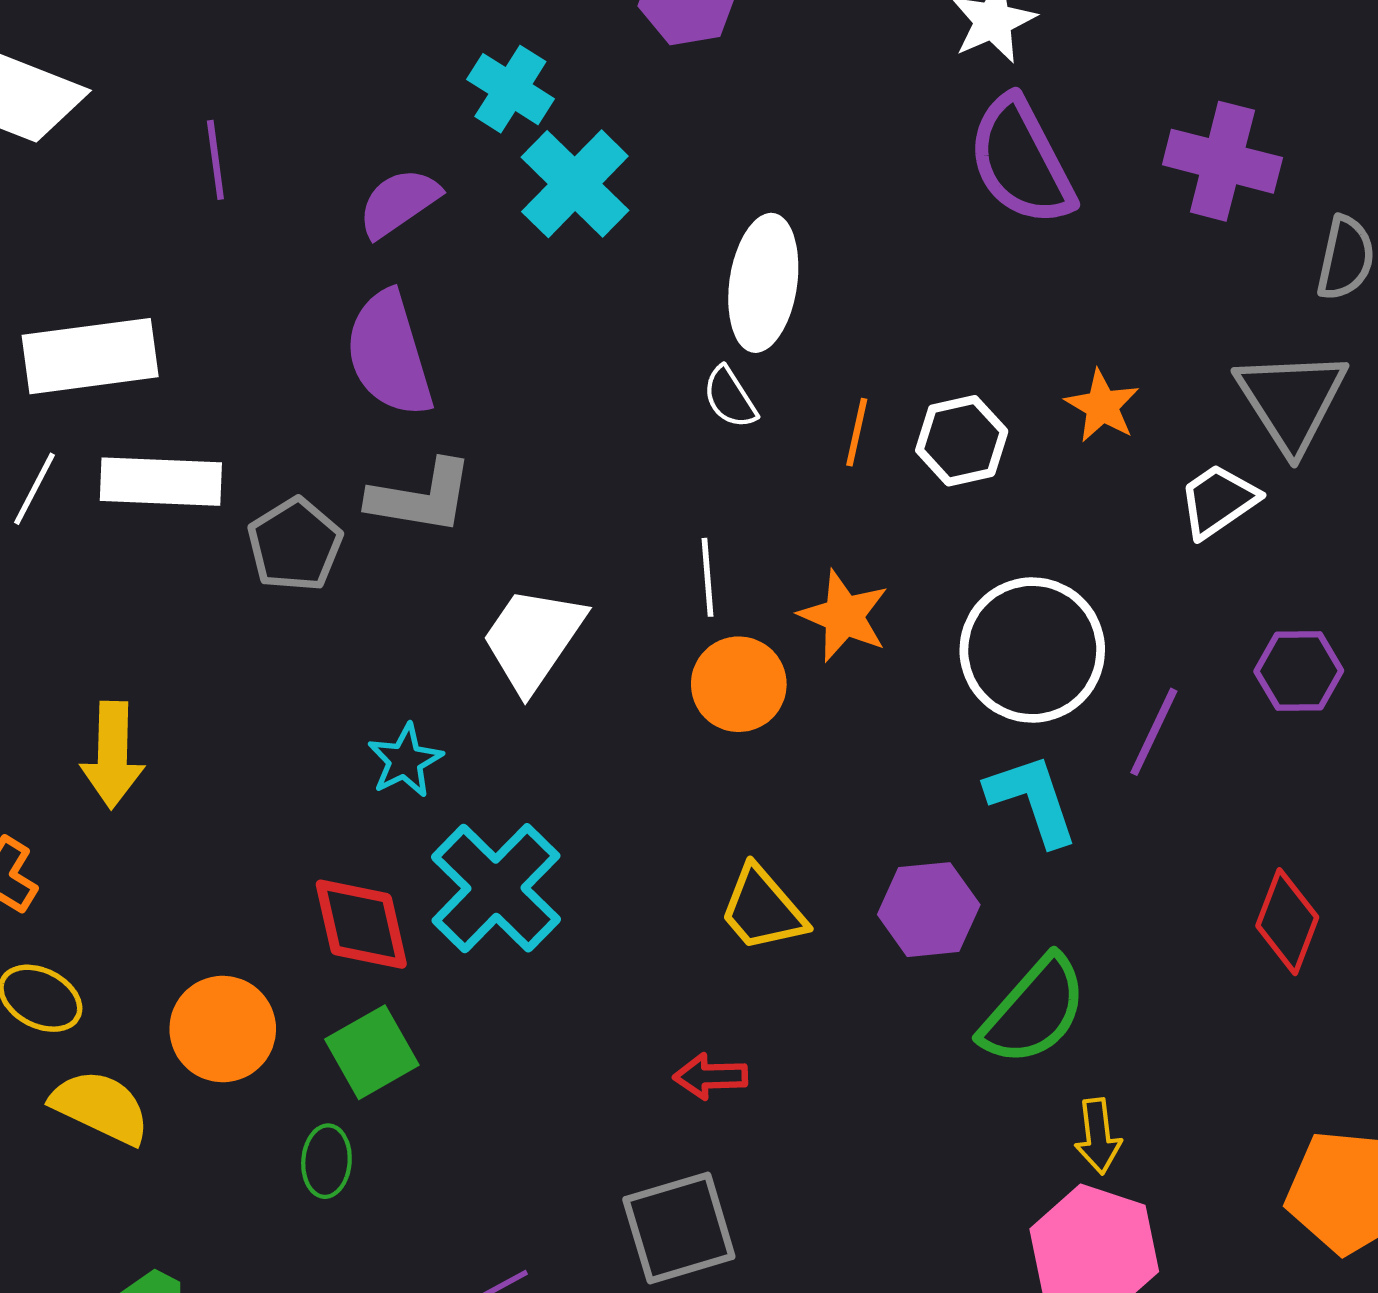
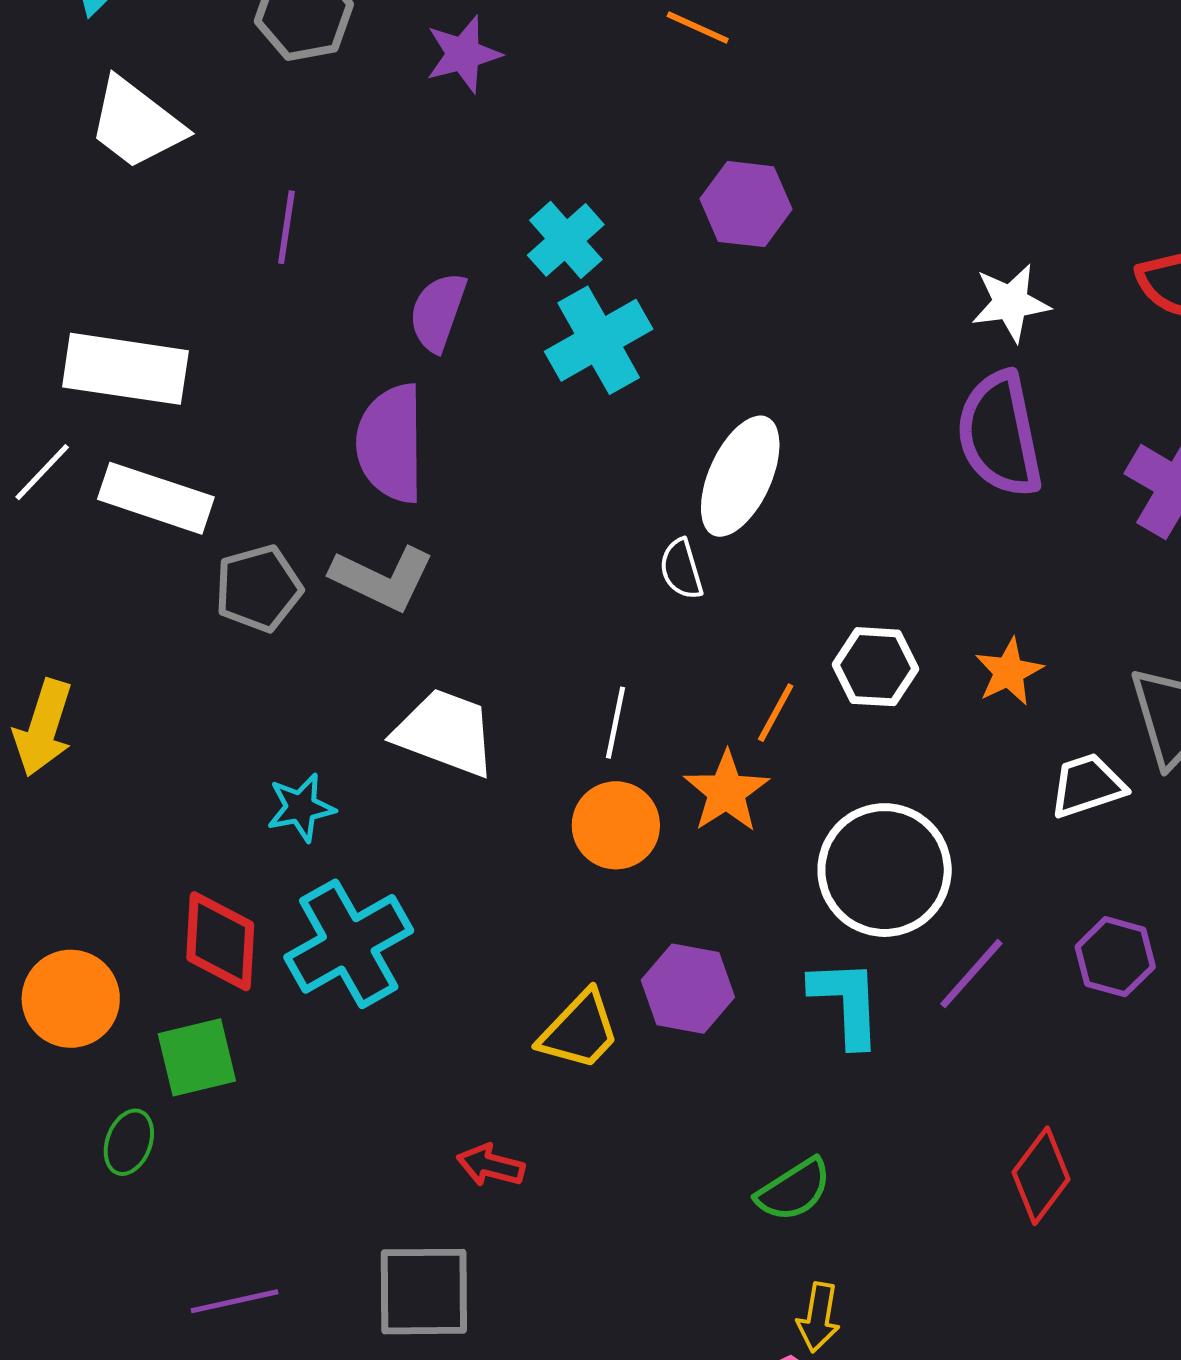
purple semicircle: (399, 203) -> (438, 312), turned -52
orange line: (857, 432) -> (776, 713), moved
white trapezoid: (533, 639) -> (445, 732), turned 60
yellow trapezoid: (762, 909) -> (579, 1031), turned -112
purple hexagon: (929, 910) -> (688, 989), moved
green semicircle: (1034, 1011) -> (794, 1190), size x0.7

